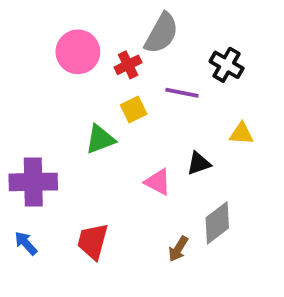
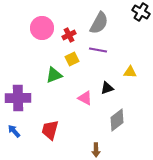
gray semicircle: (162, 33) -> (99, 23), moved
black cross: (227, 65) -> (141, 12), moved
brown arrow: (178, 249) -> (96, 150), moved, turned -32

